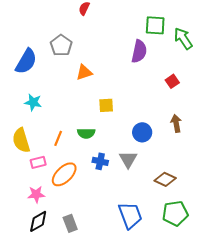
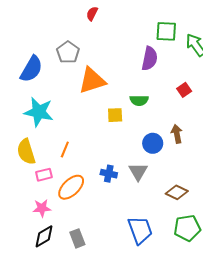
orange triangle: (84, 72) -> (92, 81), size x1.6
cyan star: (33, 102) -> (39, 112), size x1.6
brown arrow: (176, 123) -> (177, 134), moved
green semicircle: (86, 133) -> (139, 100), moved

